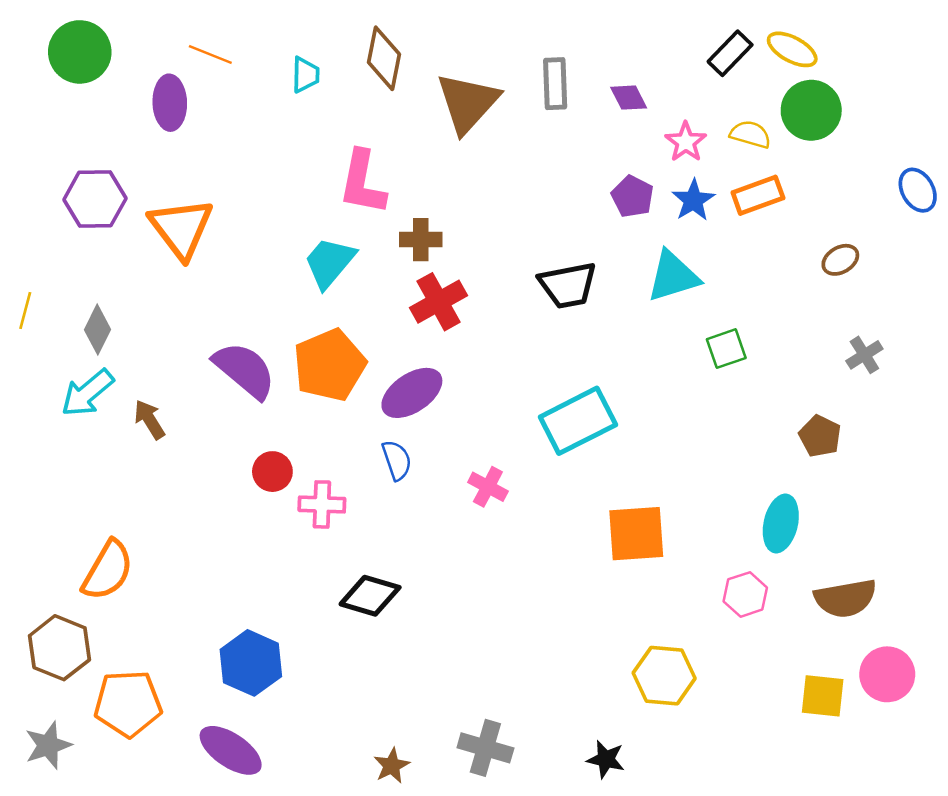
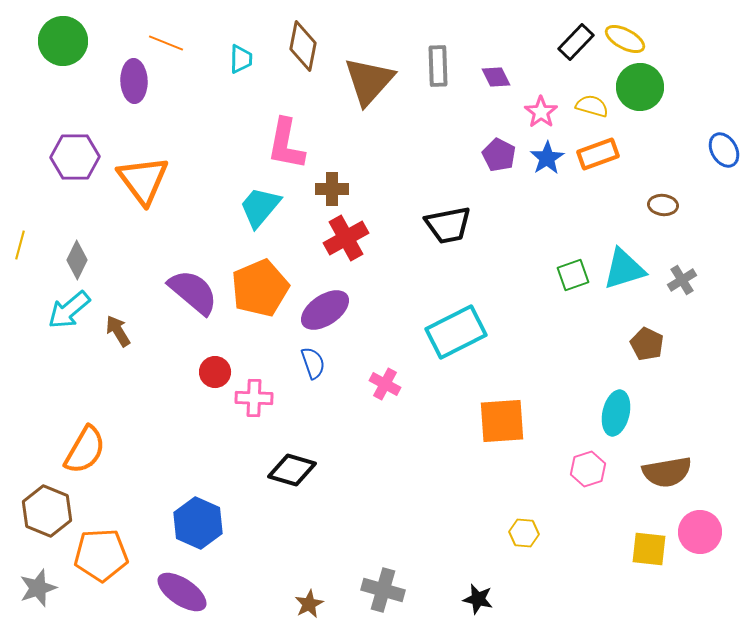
brown ellipse: (840, 260) -> (663, 205), turned 36
cyan triangle: (673, 276) -> (624, 269), moved
yellow hexagon: (664, 676) -> (524, 533), size x0.6

